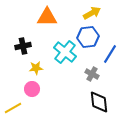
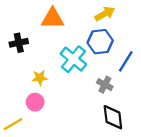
black cross: (23, 46) -> (19, 43), moved

